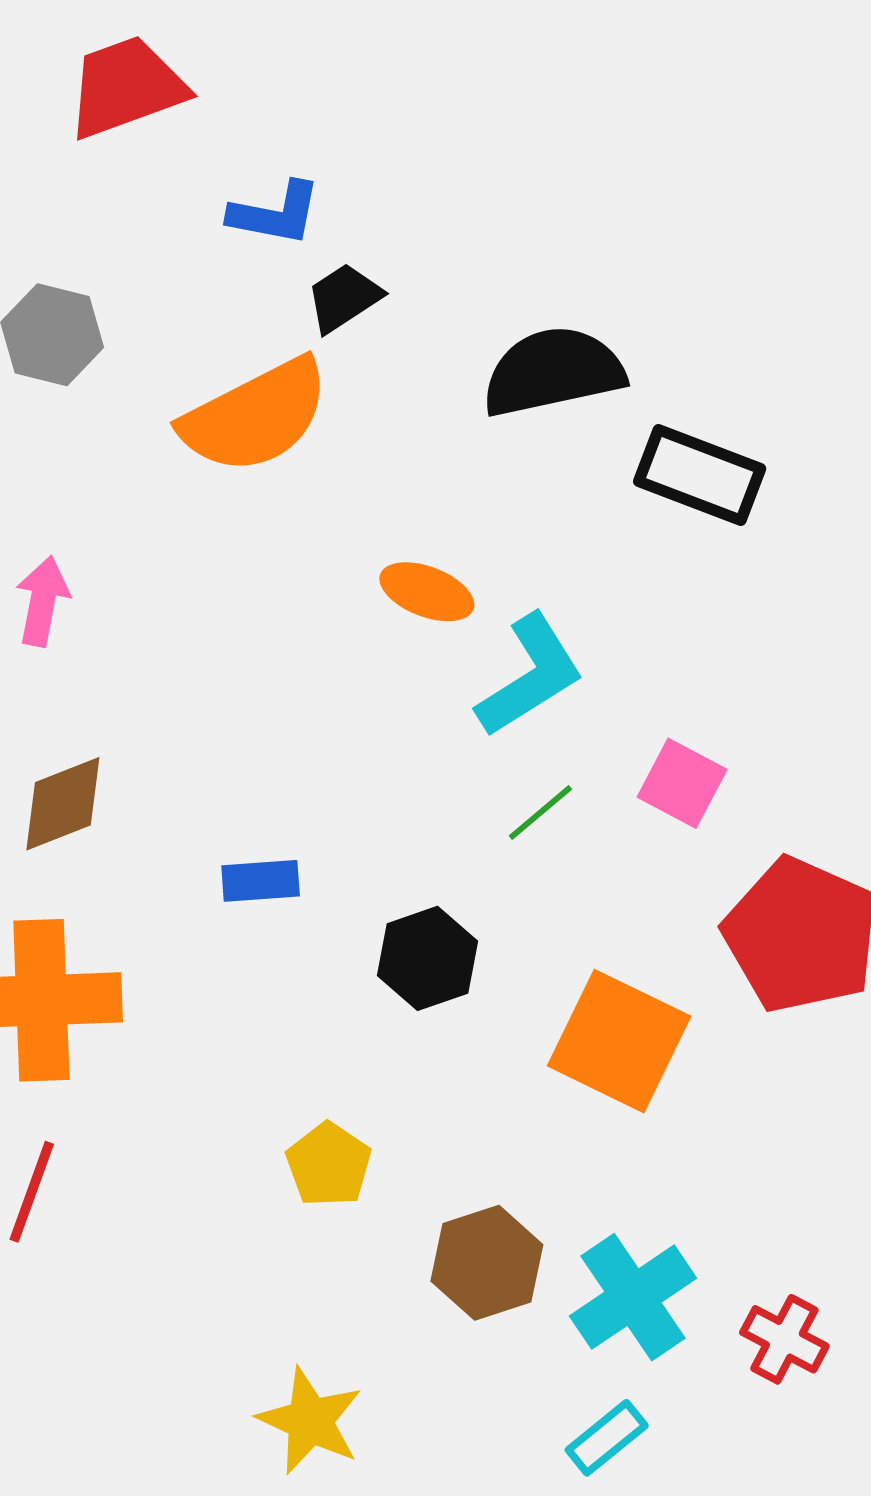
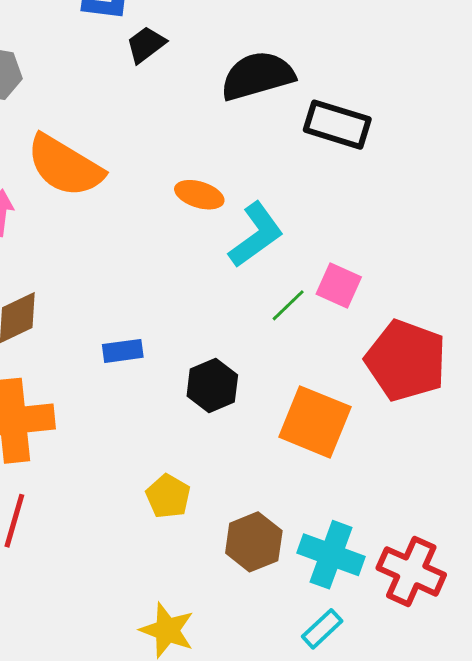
orange semicircle: (255, 416) -> (65, 166), moved, turned 62
green line: (540, 812) -> (288, 305), moved
cyan cross: (633, 1297) -> (331, 555), turned -32
red cross: (784, 1339) -> (411, 571), size x1.5

